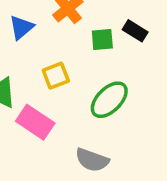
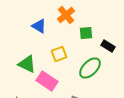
blue triangle: (21, 27) -> (39, 26), turned -49
black rectangle: (135, 31) -> (108, 46), moved

